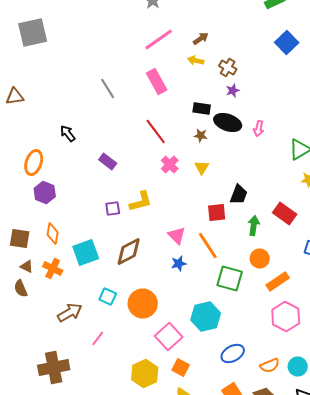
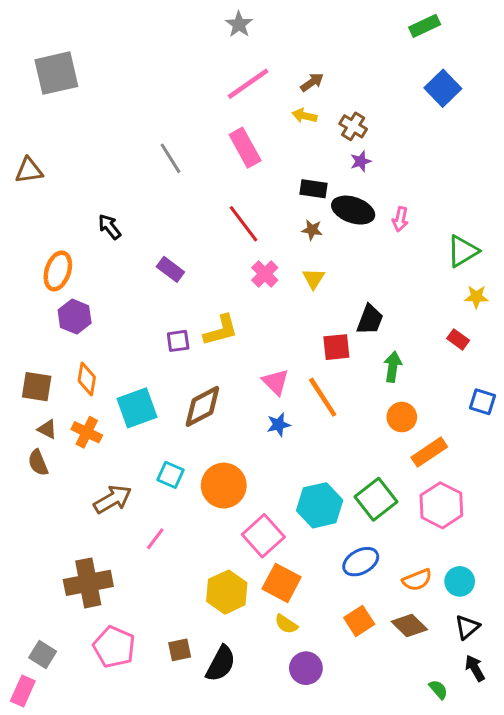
red rectangle: (285, 214) -> (458, 339), moved, size x0.6
green square: (230, 278) -> (376, 499), moved, turned 36
orange square: (181, 368) -> (282, 583), size x1.4

